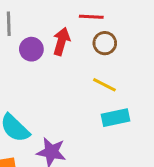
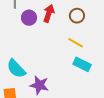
cyan rectangle: (116, 118) -> (82, 64), turned 36

